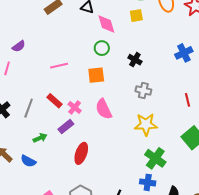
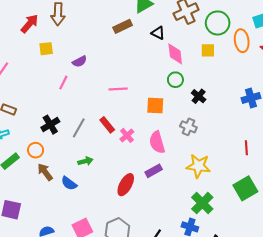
green circle: (102, 48) -> (175, 80), moved
gray cross: (143, 90) -> (188, 127), moved
purple rectangle: (66, 127) -> (154, 171), moved

